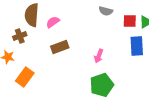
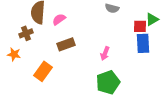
red square: (130, 21) -> (140, 26), moved
orange rectangle: (25, 77) -> (43, 71), moved

